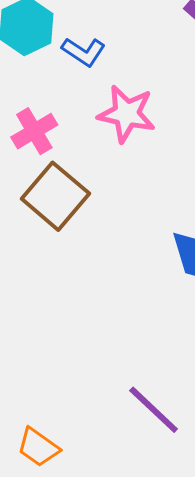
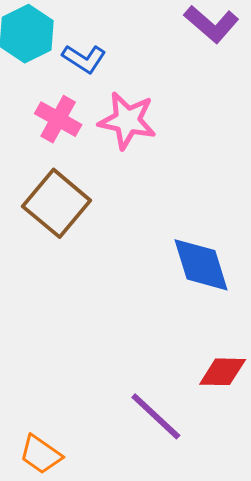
pink cross: (34, 131) -> (58, 119), moved, turned -30

